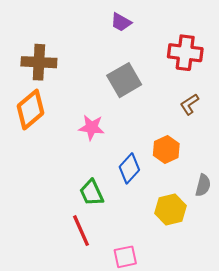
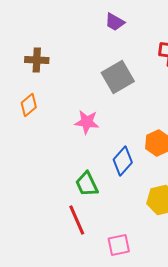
brown cross: (39, 62) -> (37, 60), size x0.7
orange diamond: (31, 110) -> (29, 105), size x0.6

